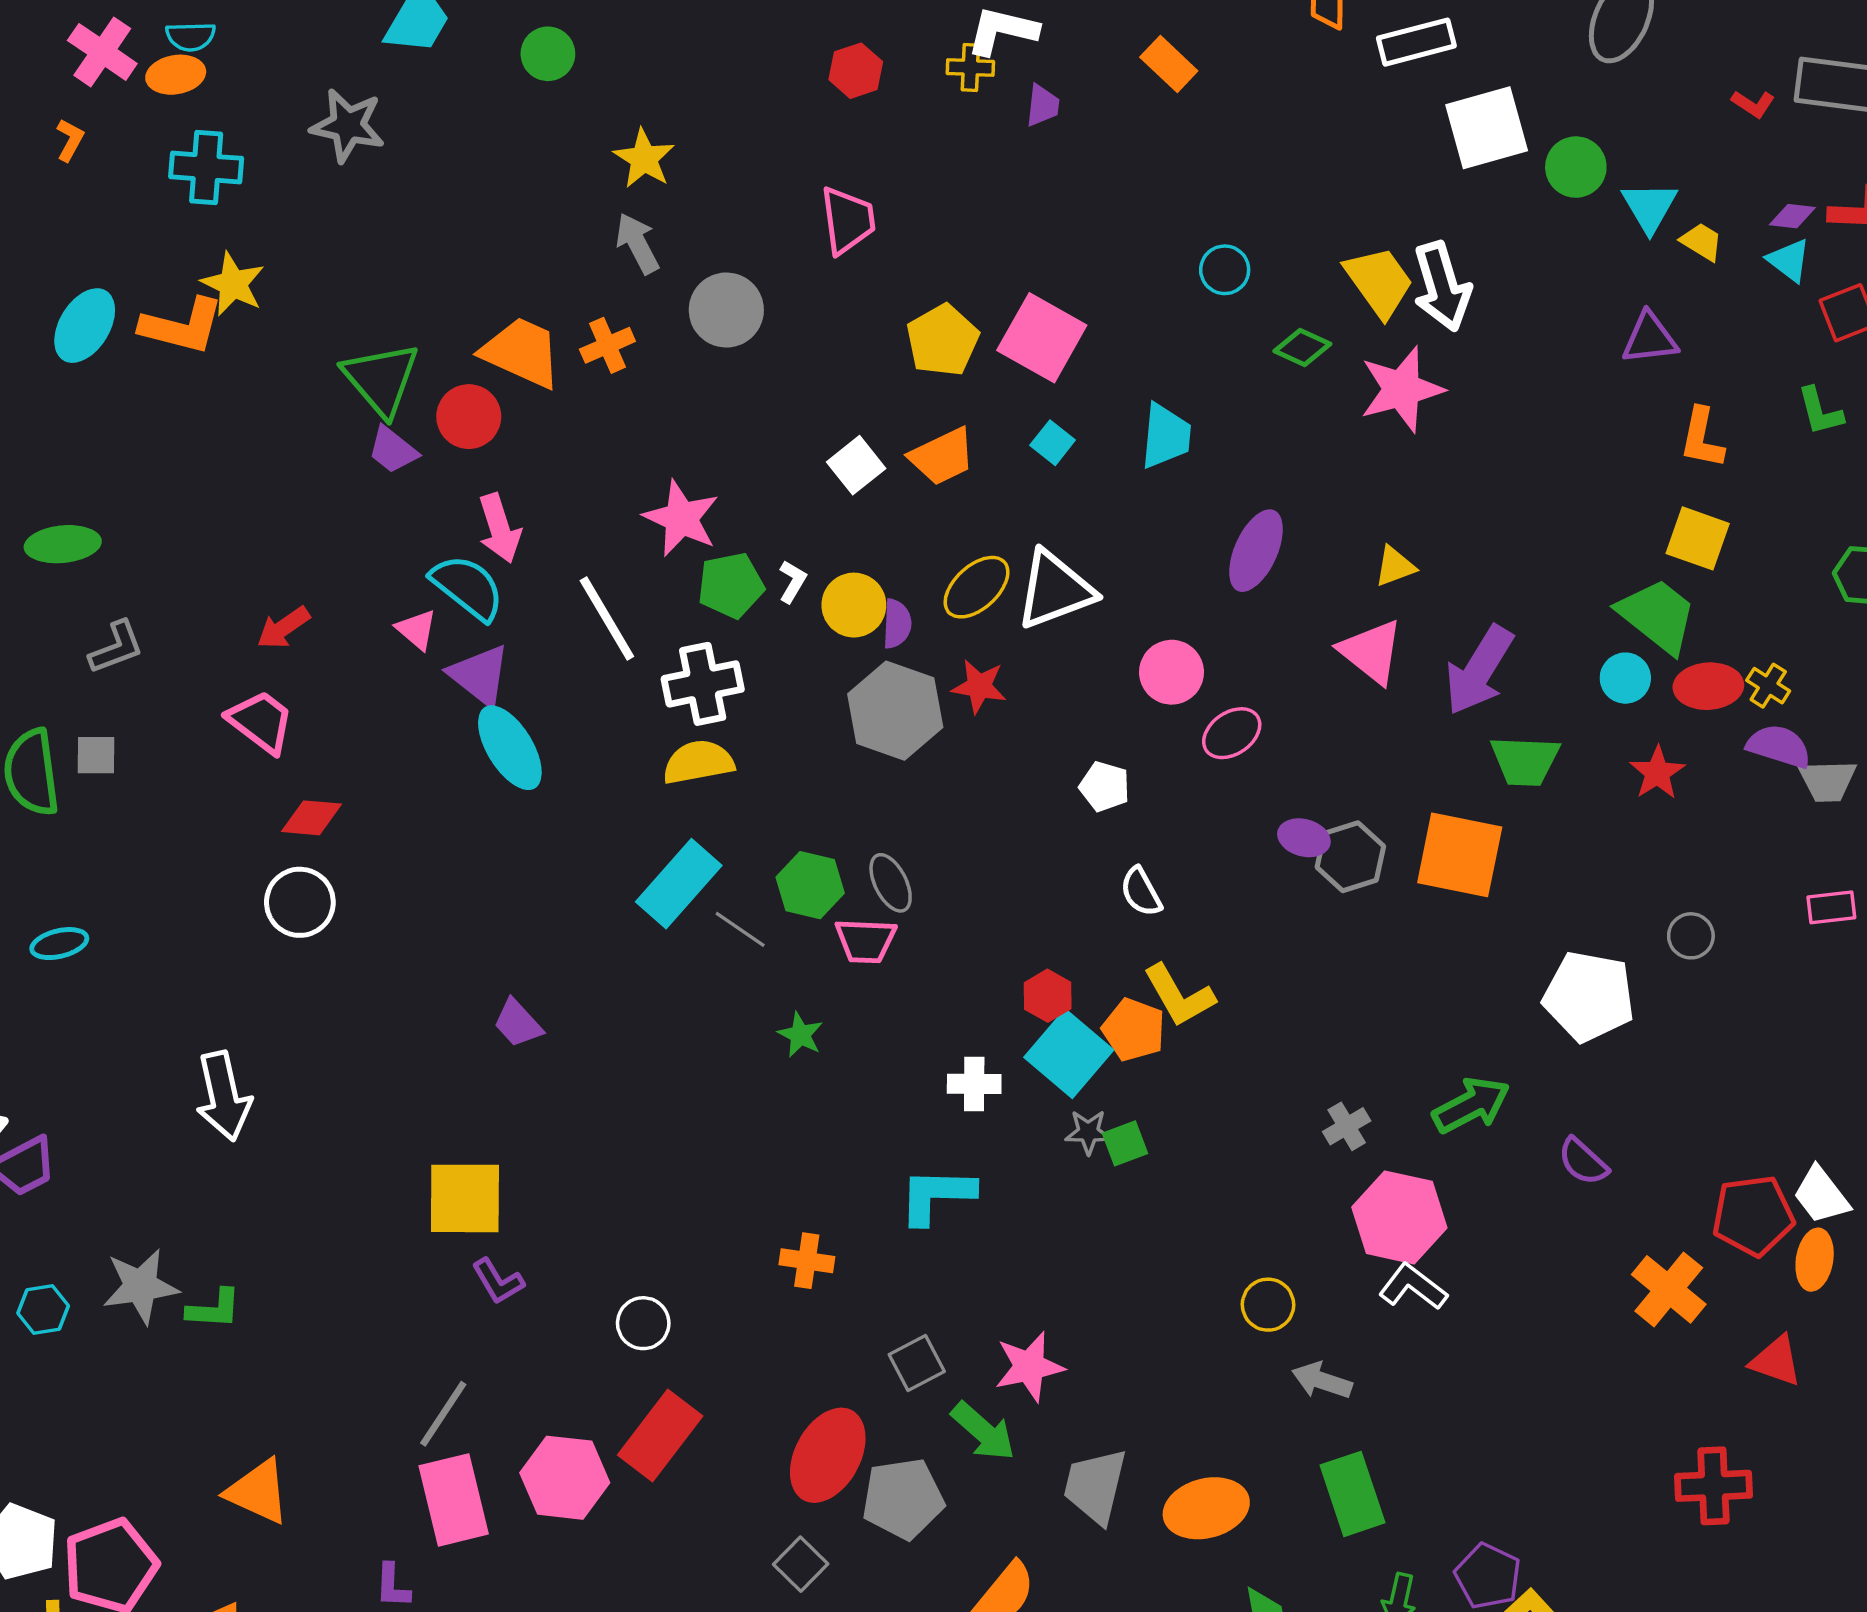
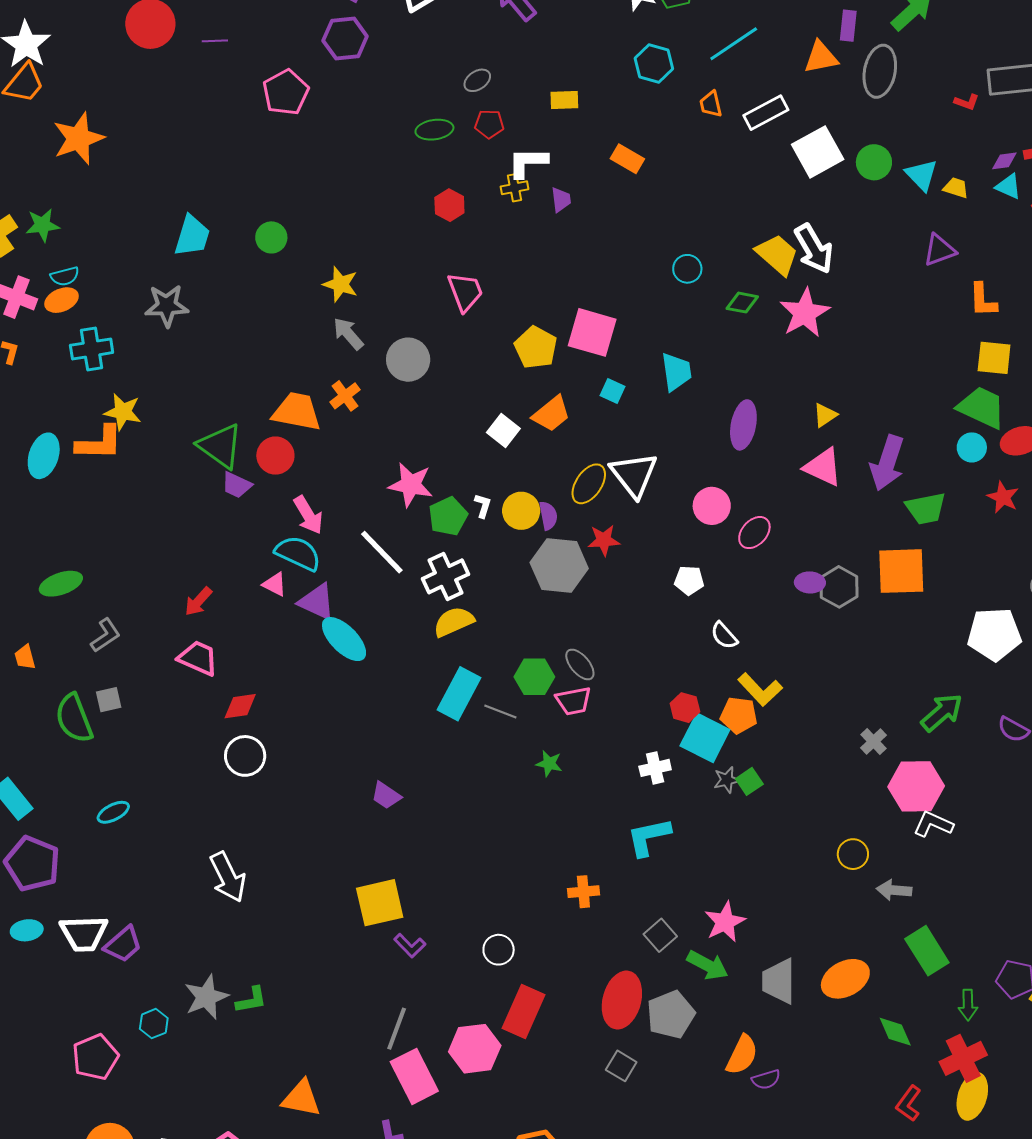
white triangle: (1055, 590) -> (634, 475), turned -34

